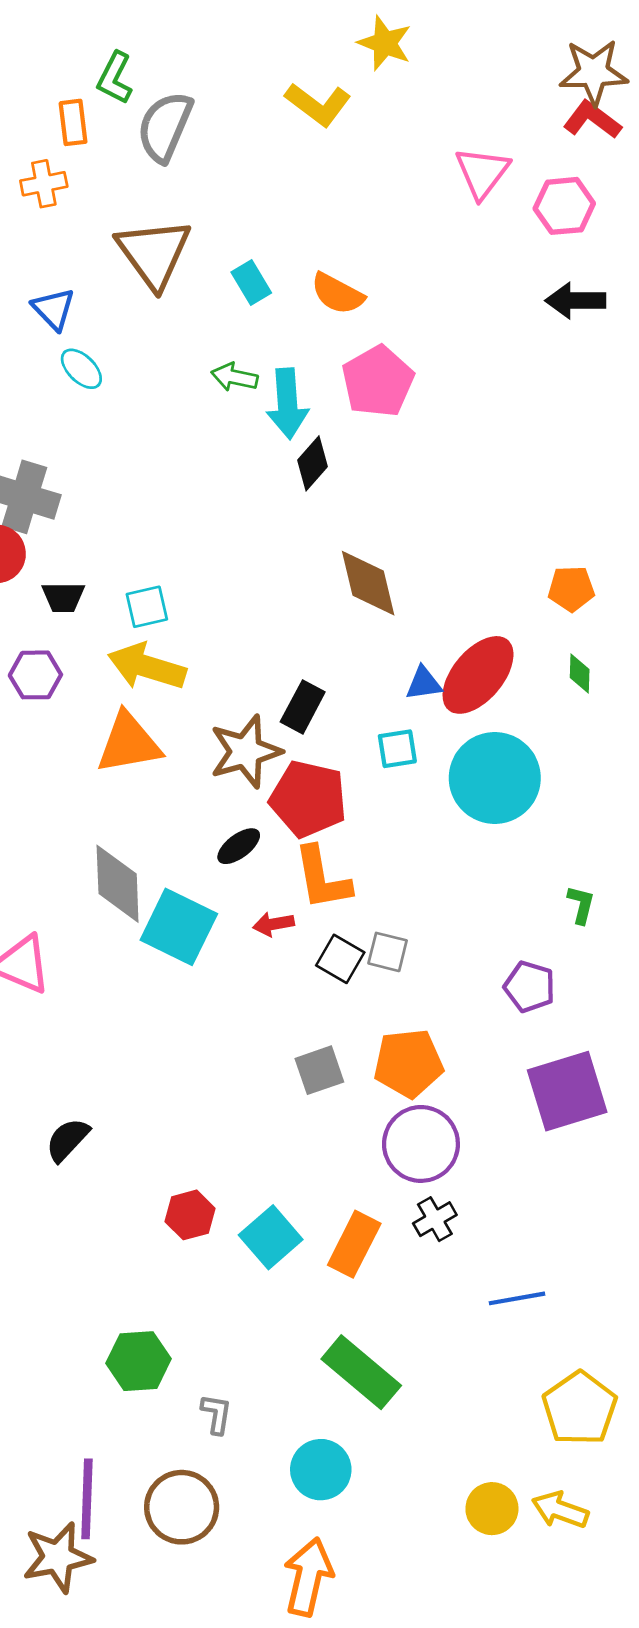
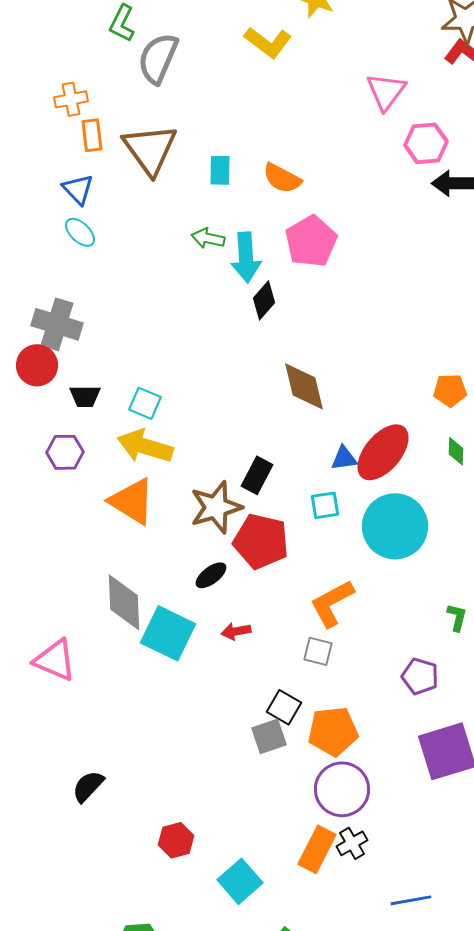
orange rectangle: (73, 122) -> (92, 135), moved
pink hexagon: (564, 206) -> (426, 143), moved
cyan rectangle: (251, 283) -> (220, 170), turned 32
cyan ellipse: (81, 369) -> (80, 232), moved
cyan square: (147, 607) -> (145, 403), turned 36
orange triangle: (129, 743) -> (132, 501), turned 42
orange L-shape: (322, 878) -> (332, 603), moved, turned 72
black square: (340, 959) -> (284, 707), moved
cyan square: (271, 1237) -> (240, 881), moved
orange rectangle: (354, 1244) -> (317, 849), moved

